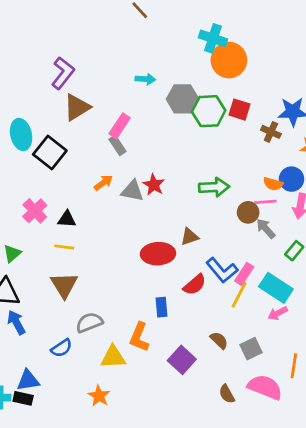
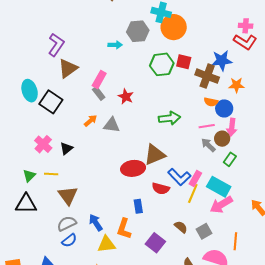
gray hexagon: (182, 99) -> (138, 31), moved
brown cross: (271, 132) -> (207, 76), size x1.6
orange semicircle: (273, 184) -> (211, 102), moved
red star: (154, 185) -> (126, 97), moved
brown circle: (248, 212) -> (222, 139), moved
black triangle: (67, 219) -> (66, 148), turned -40
brown triangle: (190, 237) -> (155, 155), size x1.6
yellow line: (64, 247) -> (51, 174), moved
red semicircle: (195, 285) -> (161, 189), turned 60
pink arrow: (278, 313) -> (221, 205), size x1.6
blue arrow: (16, 322) -> (96, 223), moved
gray semicircle: (89, 322) -> (67, 224), moved

